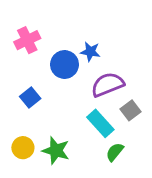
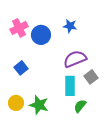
blue star: (90, 52) -> (70, 26), moved
blue circle: (65, 65) -> (41, 35), moved
cyan rectangle: (100, 123) -> (70, 86), turned 42

